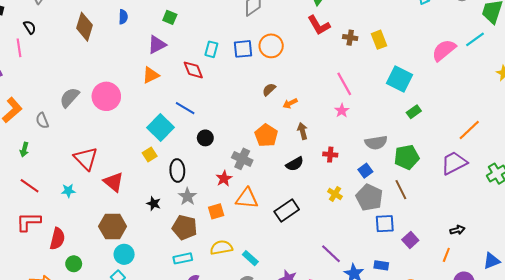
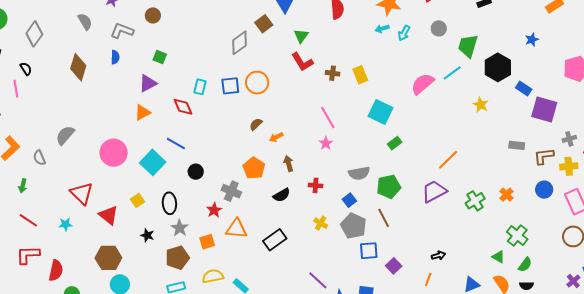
pink circle: (106, 96) -> (114, 153), moved
yellow square: (150, 154) -> (138, 200), moved
brown pentagon: (185, 228) -> (177, 258), turned -30

